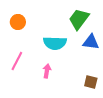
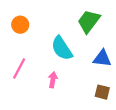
blue triangle: (91, 42) -> (102, 58), moved
cyan semicircle: (55, 43) -> (62, 48), turned 55

